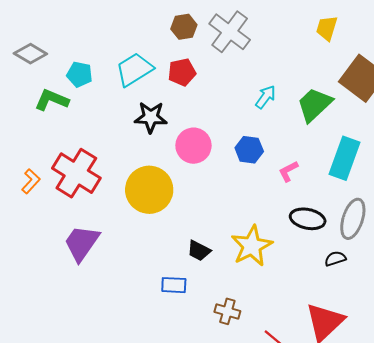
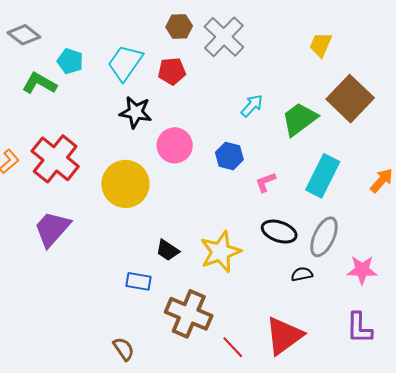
cyan trapezoid: (134, 69) -> (125, 63), turned -30
brown cross: (227, 311) -> (189, 314), size x1.8

